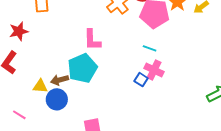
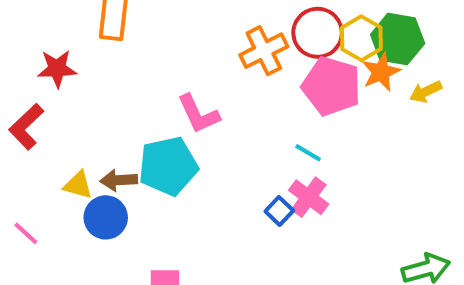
pink L-shape: (92, 40) -> (198, 114), turned -35

